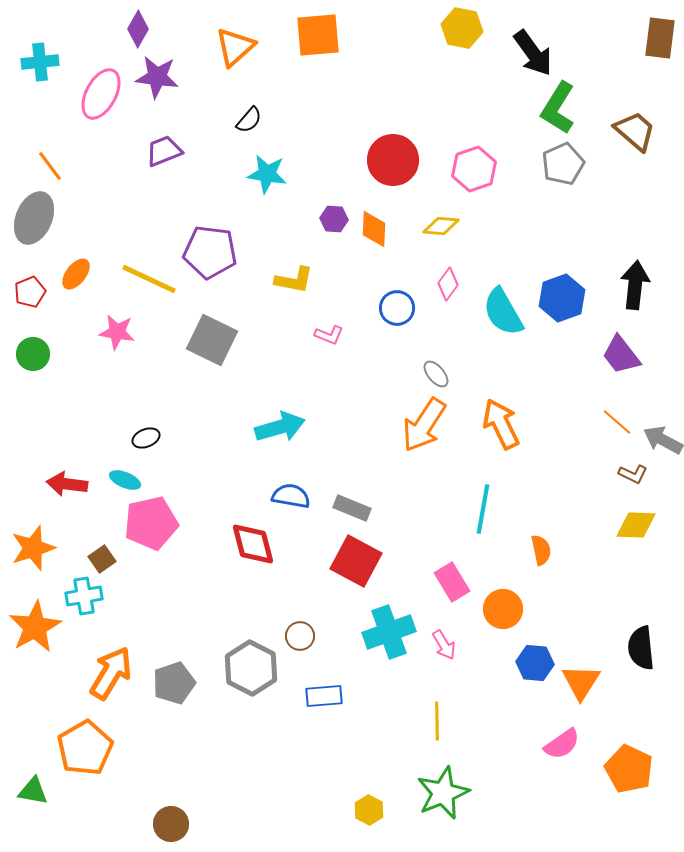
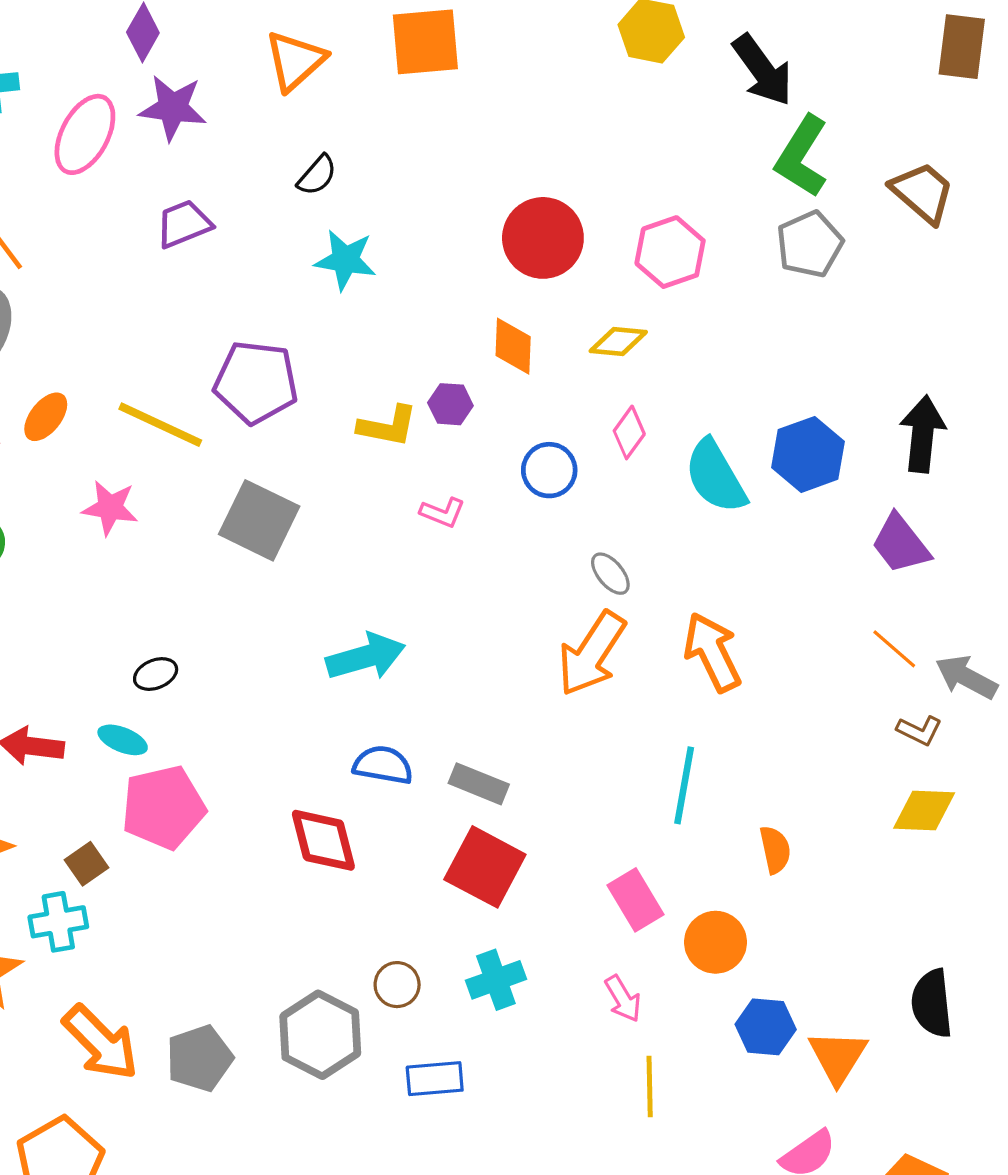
purple hexagon: (334, 219) -> (450, 404), moved
cyan cross: (389, 632) -> (496, 980), moved, size x0.7
orange arrow: (111, 673) -> (101, 1043), turned 104
yellow line: (437, 721) -> (650, 1087), moved

